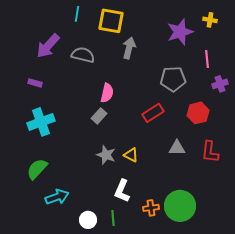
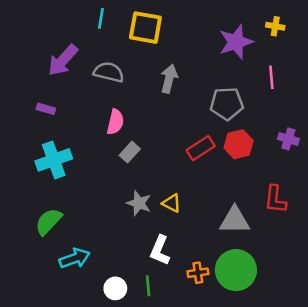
gray arrow: (129, 48) -> (169, 79), moved
purple cross: (220, 84) -> (288, 139), moved, turned 35
pink semicircle: (107, 93) -> (115, 122), moved
red hexagon: (198, 113) -> (239, 144), moved
gray triangle: (177, 148) -> (235, 220), moved, size x1.4

